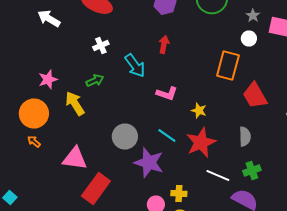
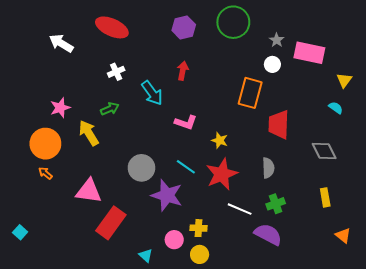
red trapezoid: (255, 96) -> (279, 125), turned 32

